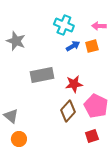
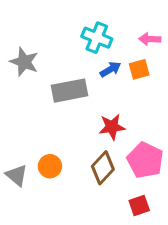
gray rectangle: (42, 75) -> (70, 91), moved
orange circle: (19, 139) -> (50, 166), moved

